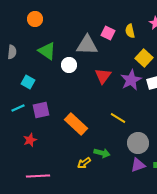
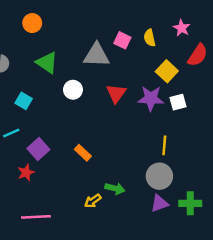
white circle: (69, 65) -> (73, 90), moved
purple star: (131, 80) -> (151, 98), turned 30
purple square: (41, 110) -> (38, 149), moved, turned -30
yellow line: (118, 118) -> (164, 145), moved, turned 63
orange rectangle: (76, 124) -> (83, 153), size x0.6

